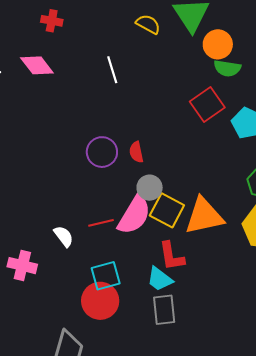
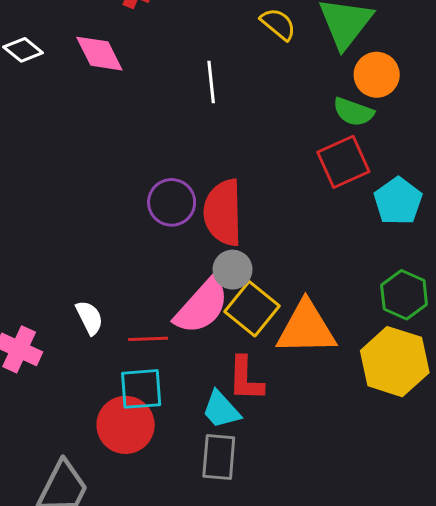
green semicircle: (227, 68) -> (353, 112), moved
red semicircle: (136, 152) -> (223, 213), size x2.0
red line: (101, 223) -> (148, 339), moved

